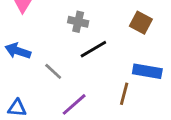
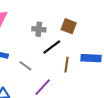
brown square: (141, 23) -> (69, 26), moved
brown line: (124, 94) -> (67, 65), moved

